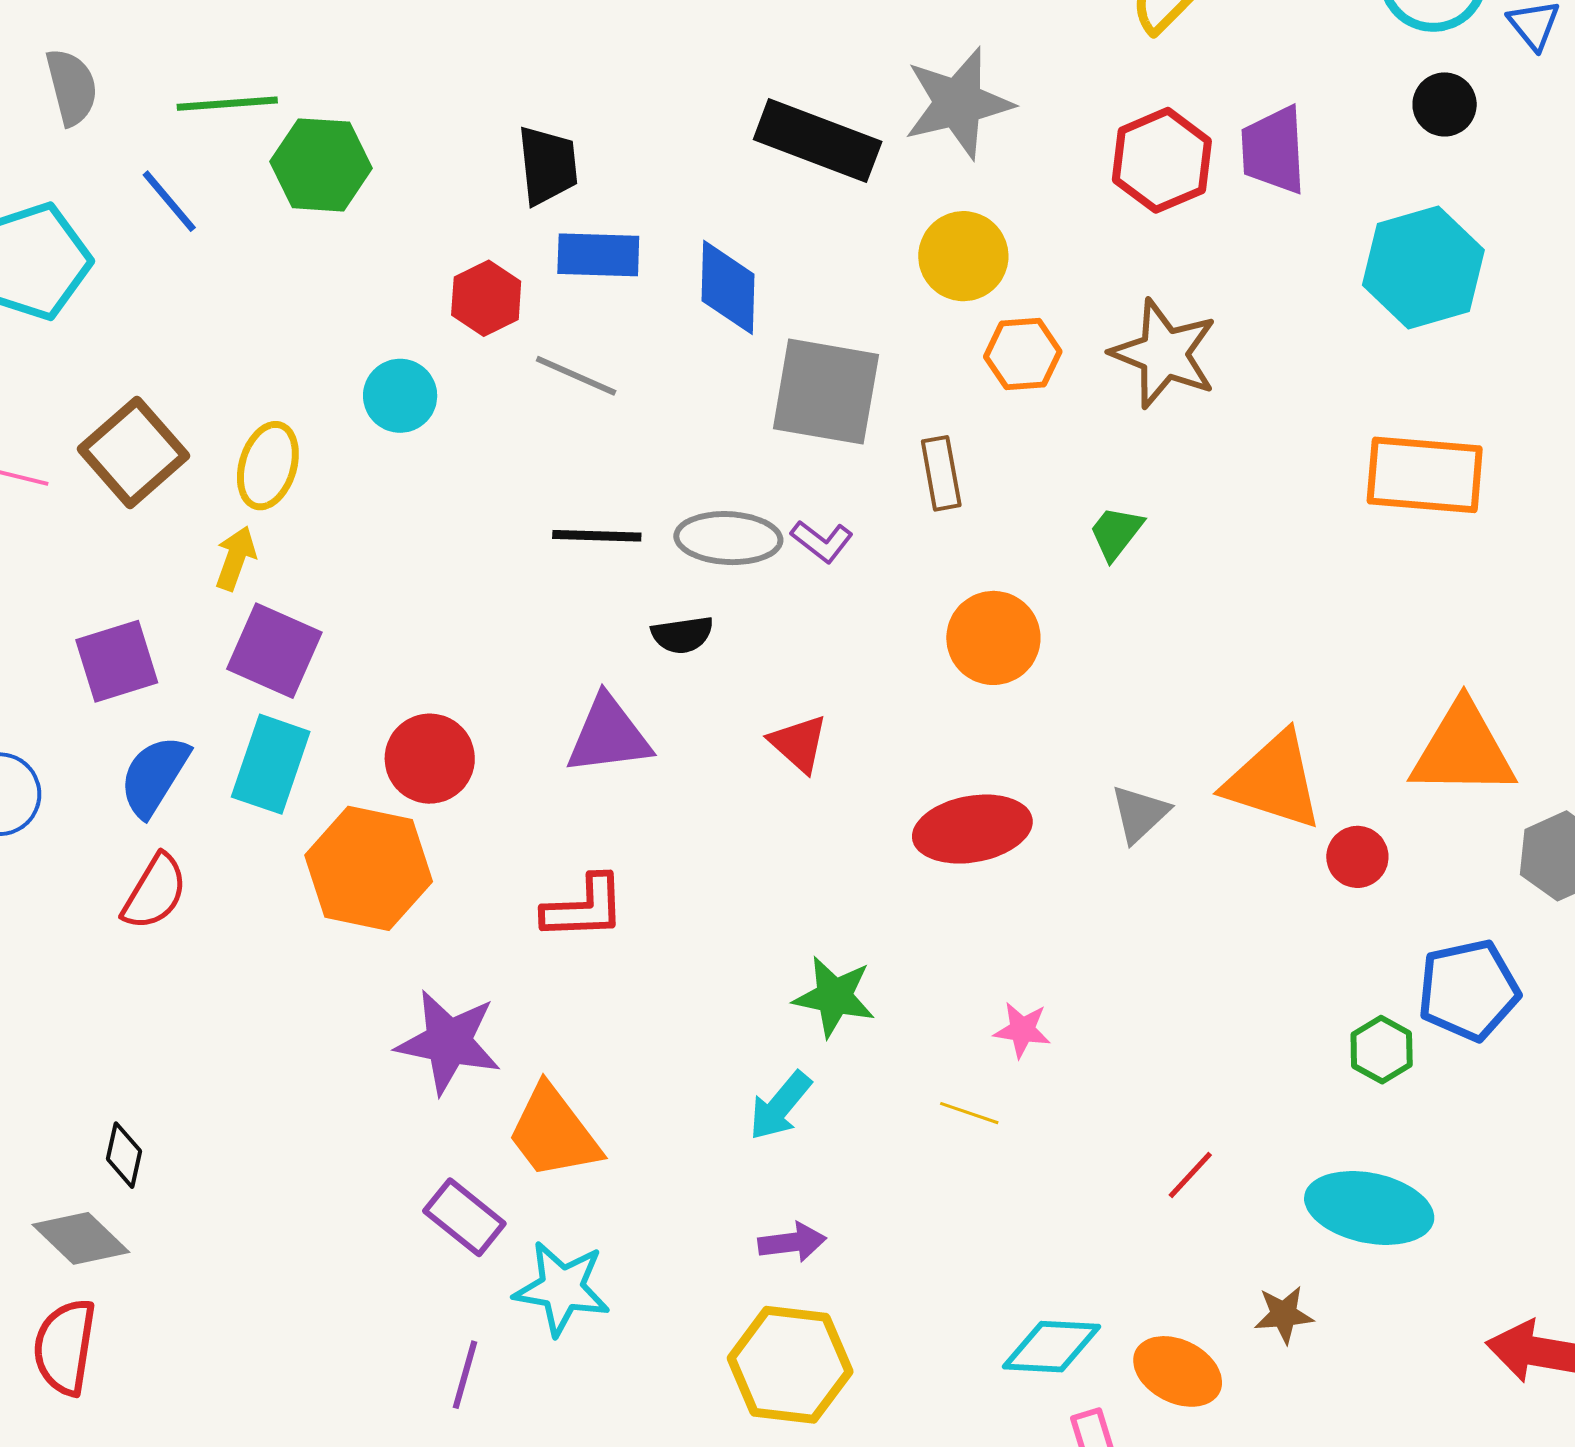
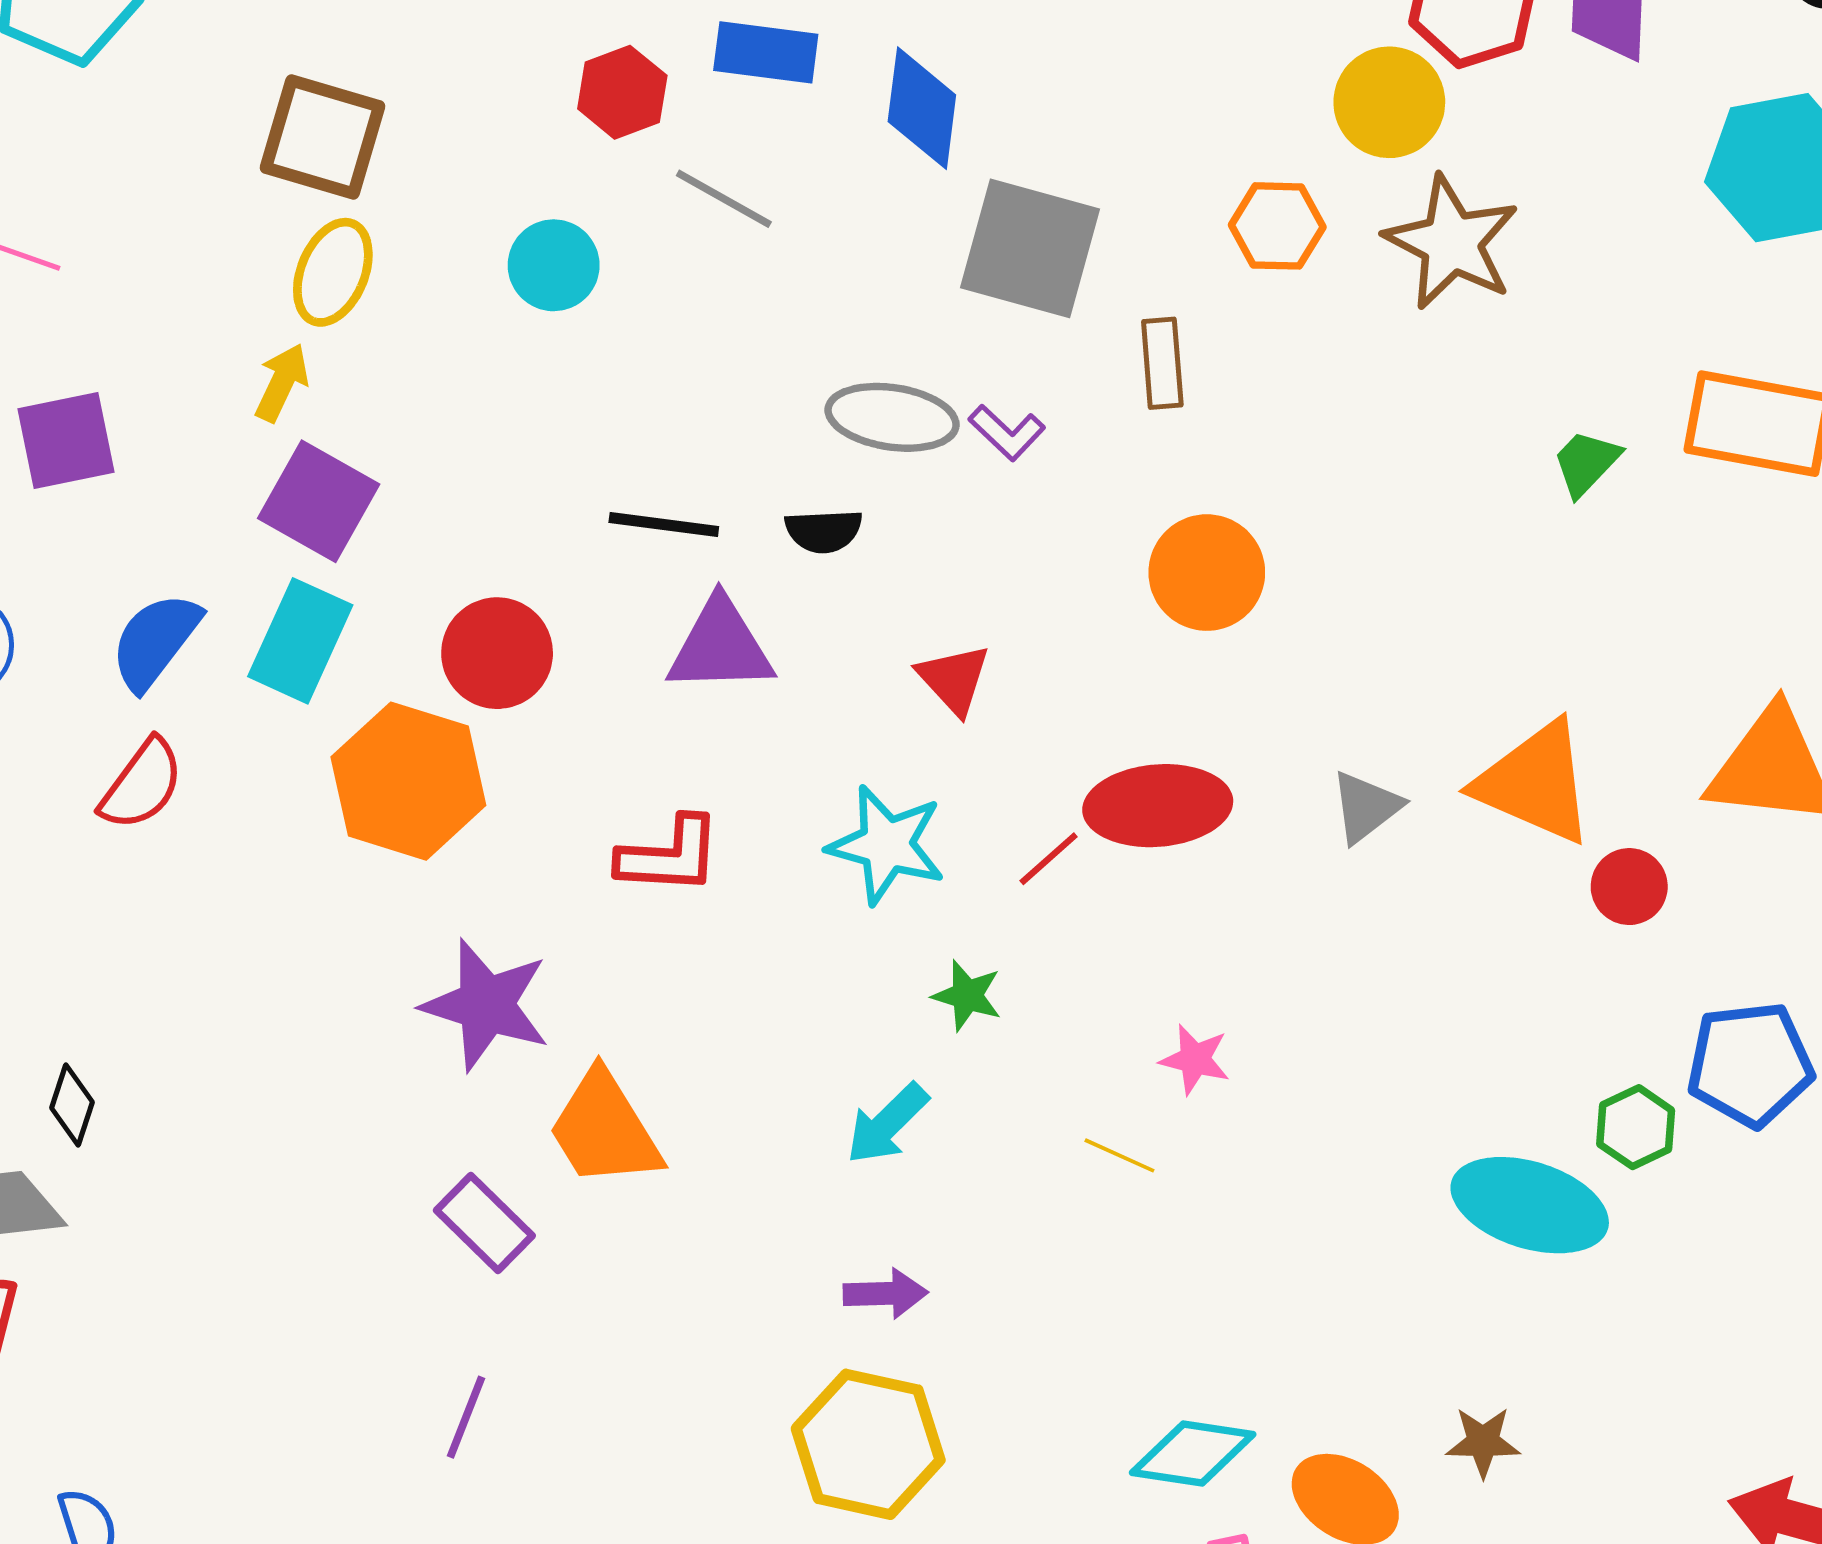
yellow circle: (963, 256) -> (1389, 102), moved
cyan circle: (400, 396) -> (554, 265), moved
brown square: (134, 452) -> (323, 137), moved, turned -38
green trapezoid: (1116, 533) -> (1586, 463), moved
black line: (597, 536) -> (664, 525), moved
purple square: (117, 661) -> (66, 441), moved
green star: (834, 997) -> (967, 996), size x0.7
red line: (1190, 1175) -> (1049, 859), moved
cyan ellipse: (1369, 1208) -> (1530, 1205), moved
cyan star: (562, 1288) -> (887, 845), moved

